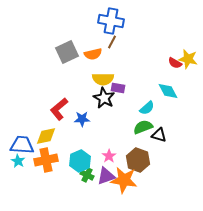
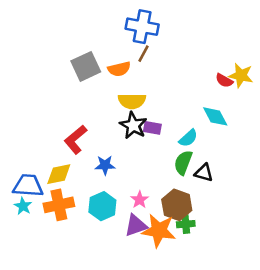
purple rectangle: (118, 88) -> (152, 128), moved
blue star: (82, 119) -> (105, 165), moved
green semicircle: (143, 127) -> (183, 163), turned -48
green cross: (87, 175) -> (186, 224), moved, turned -32

